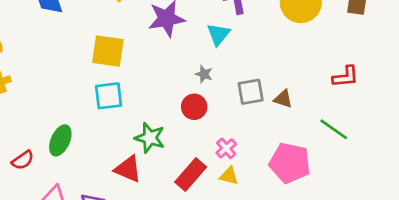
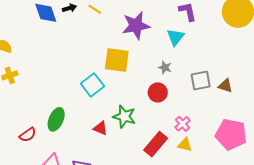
yellow square: (108, 51) -> (117, 60), moved
cyan square: (109, 96) -> (92, 85), turned -30
red triangle: (128, 169) -> (100, 128), moved, size x0.7

